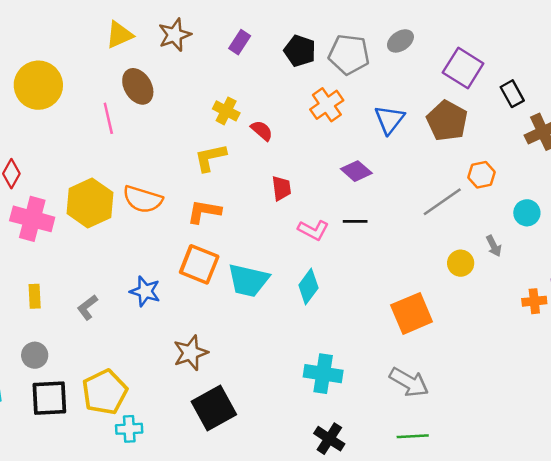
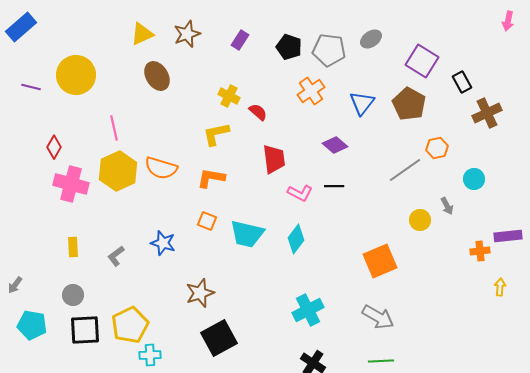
pink line: (108, 118) -> (114, 128), moved
red trapezoid: (281, 188) -> (274, 159), size x1.4
orange square: (199, 264) -> (207, 221), size x0.6
cyan cross: (323, 374) -> (308, 310), turned -36

